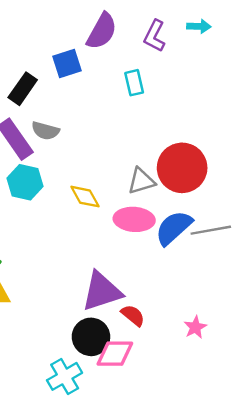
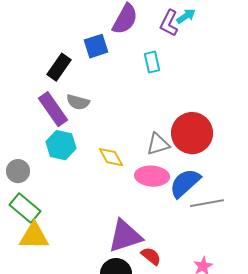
cyan arrow: (199, 26) -> (186, 16), moved, turned -36
gray line: (211, 230) -> (207, 203), moved

